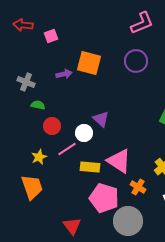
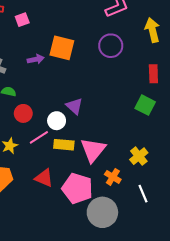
pink triangle: (119, 161) -> (93, 150), turned 36
yellow rectangle: (90, 167) -> (64, 145), moved
red triangle: (72, 226) -> (44, 178), moved, turned -30

